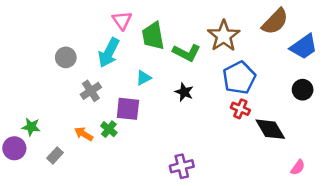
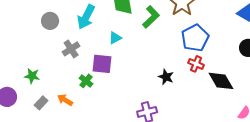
green L-shape: (187, 53) -> (151, 17), turned -70
black star: (184, 92) -> (166, 77), moved
green star: (31, 127) -> (32, 76), moved
orange arrow: (84, 134) -> (65, 100), moved

